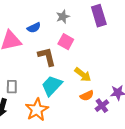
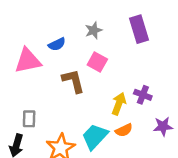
yellow arrow: (83, 75) -> (119, 104), turned -108
cyan trapezoid: (52, 86) -> (95, 137), moved
purple cross: (102, 106) -> (143, 95), moved, turned -32

